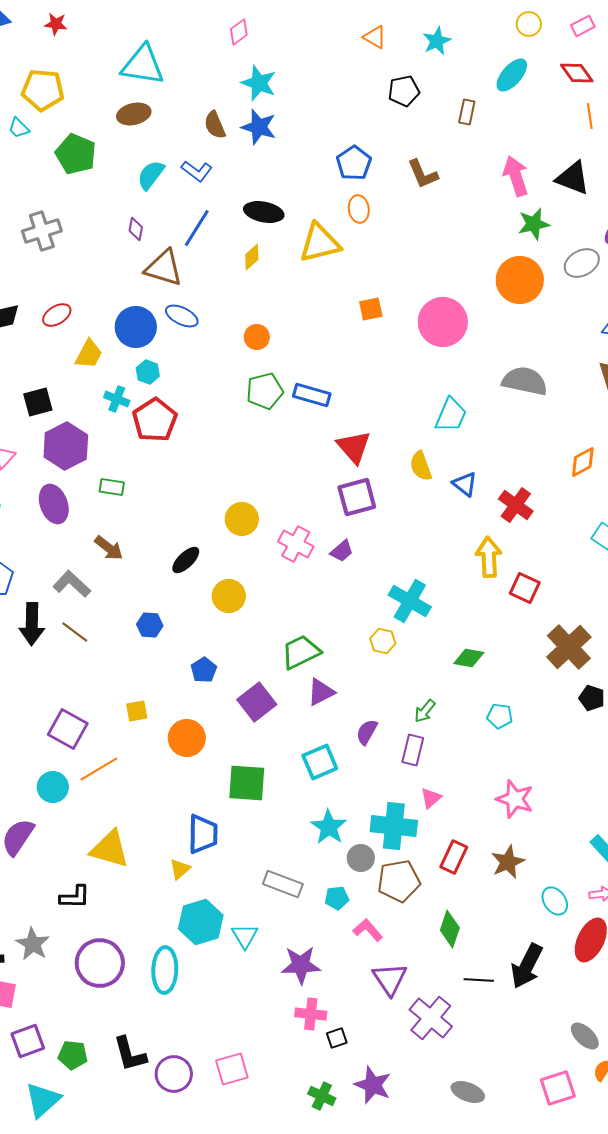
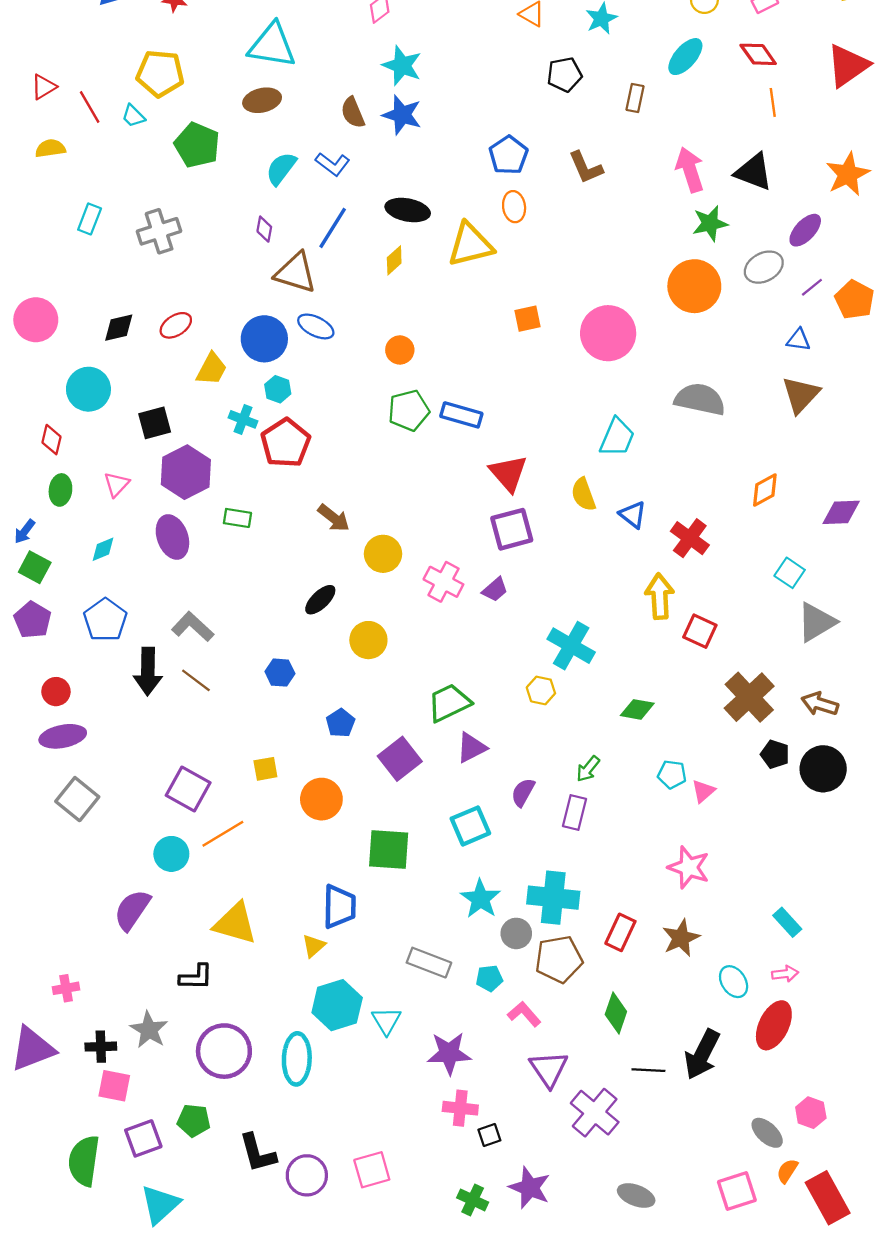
brown arrow: (109, 548) -> (334, 518), moved
pink triangle: (431, 798) -> (703, 791), moved
green pentagon: (73, 1055) -> (194, 1120), moved

